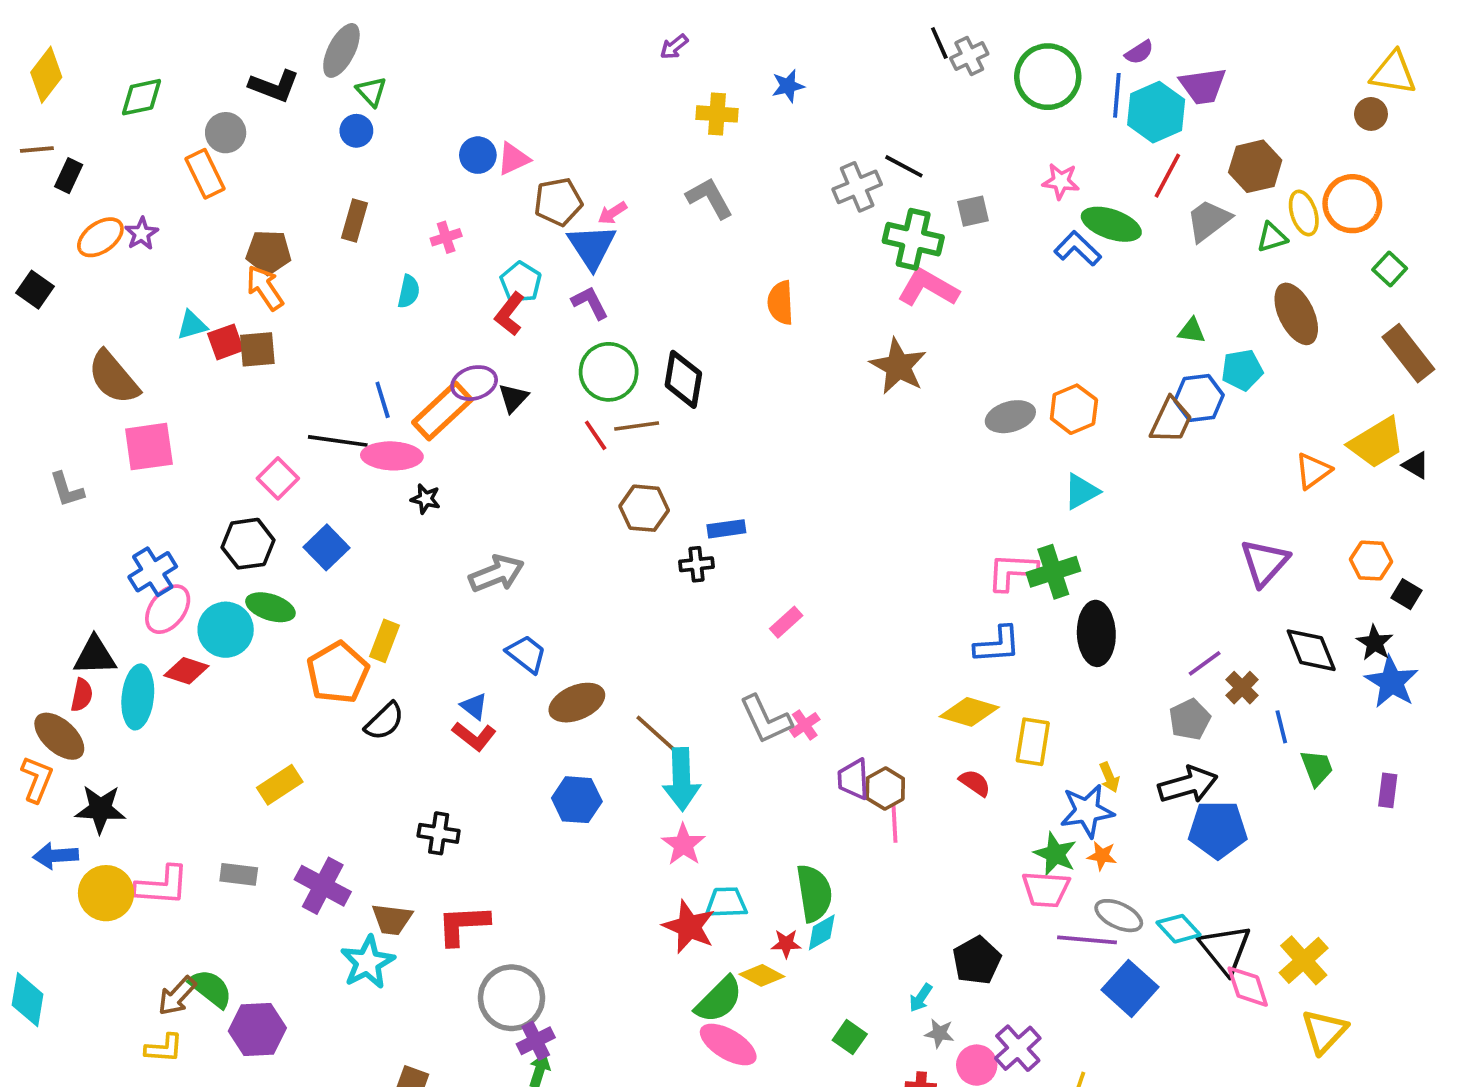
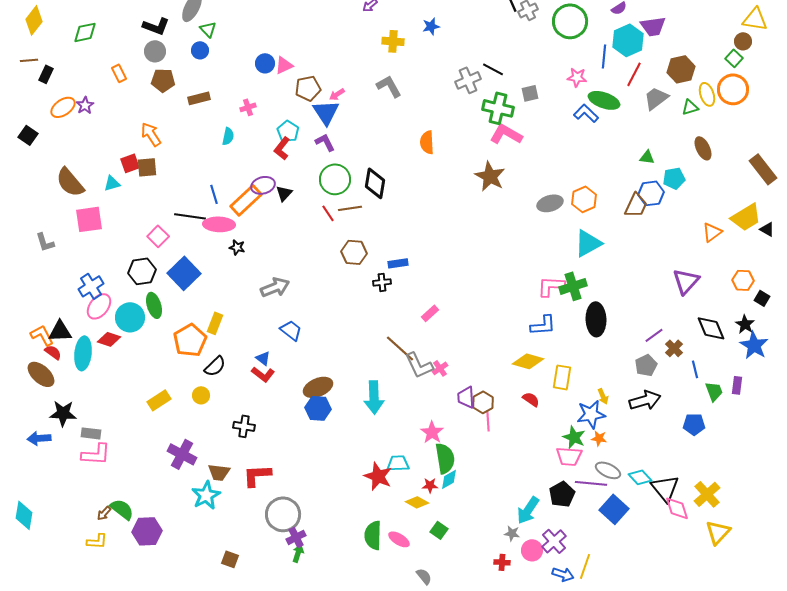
blue line: (1117, 95) -> (604, 56), moved
gray circle: (226, 133) -> (155, 51), moved
orange rectangle: (205, 174) -> (119, 73), size x0.7
brown rectangle: (355, 220) -> (199, 98), turned 60
brown pentagon: (269, 252) -> (163, 80), moved
green square: (1390, 269) -> (734, 58), moved
brown ellipse: (1296, 314) -> (703, 148), size x0.7
cyan triangle: (192, 325) -> (112, 183), moved
cyan triangle: (1081, 491) -> (588, 243), size x1.4
blue square: (326, 547) -> (184, 273), size x1.4
green ellipse: (270, 607) -> (154, 305), turned 55
red semicircle: (82, 695) -> (53, 352), turned -66
brown ellipse: (577, 703) -> (318, 387), moved
brown line: (661, 738) -> (400, 348), moved
orange L-shape: (37, 779) -> (42, 335), moved, turned -50
purple rectangle: (1388, 790) -> (737, 385), moved
blue pentagon: (1218, 830) -> (694, 424), moved, size x0.7
pink star: (683, 845) -> (432, 432), moved
gray rectangle: (239, 874) -> (91, 433), moved
yellow circle: (106, 893) -> (201, 395), moved, size x0.6
black pentagon: (977, 960) -> (562, 494), moved
brown arrow: (177, 996) -> (104, 513), size x0.7
cyan arrow: (921, 998) -> (528, 510), moved, size x1.8
green semicircle: (719, 1000) -> (373, 535), moved, turned 136
green square: (850, 1037) -> (439, 530), moved
pink ellipse: (728, 1044) -> (399, 539), size x0.7

